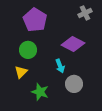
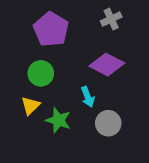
gray cross: (85, 13) -> (111, 19), moved
green star: (40, 92) -> (58, 120), moved

